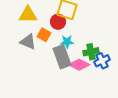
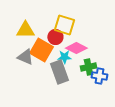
orange square: (44, 35) -> (41, 50), size x1.6
blue cross: (102, 61) -> (99, 76), turned 35
pink diamond: (79, 65) -> (76, 48), moved

